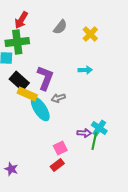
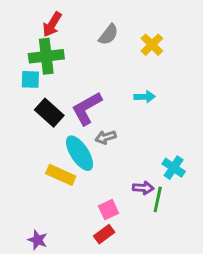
purple L-shape: (45, 78) -> (87, 108), turned -140
yellow rectangle: (27, 94) -> (61, 175), moved
cyan cross: (99, 128) -> (174, 168), moved

